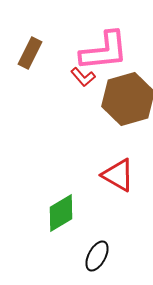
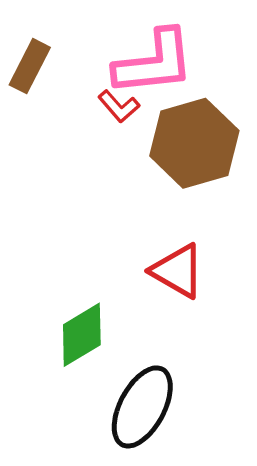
black ellipse: (97, 256) -> (142, 407), size x1.6

